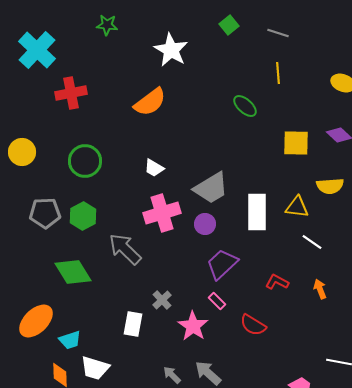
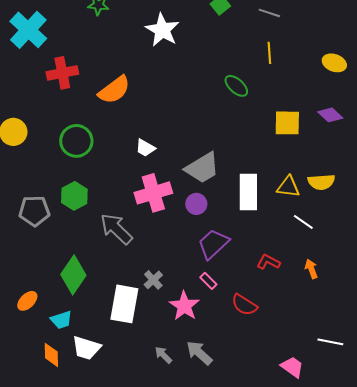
orange semicircle: (150, 102) -> (114, 90), moved
yellow semicircle: (330, 186) -> (321, 182), moved
gray pentagon: (45, 213) -> (34, 211), moved
green diamond: (73, 272) -> (73, 275), moved, turned 66
orange ellipse: (36, 321) -> (27, 301), size x0.6
white rectangle: (133, 324) -> (124, 304), size x1.5

